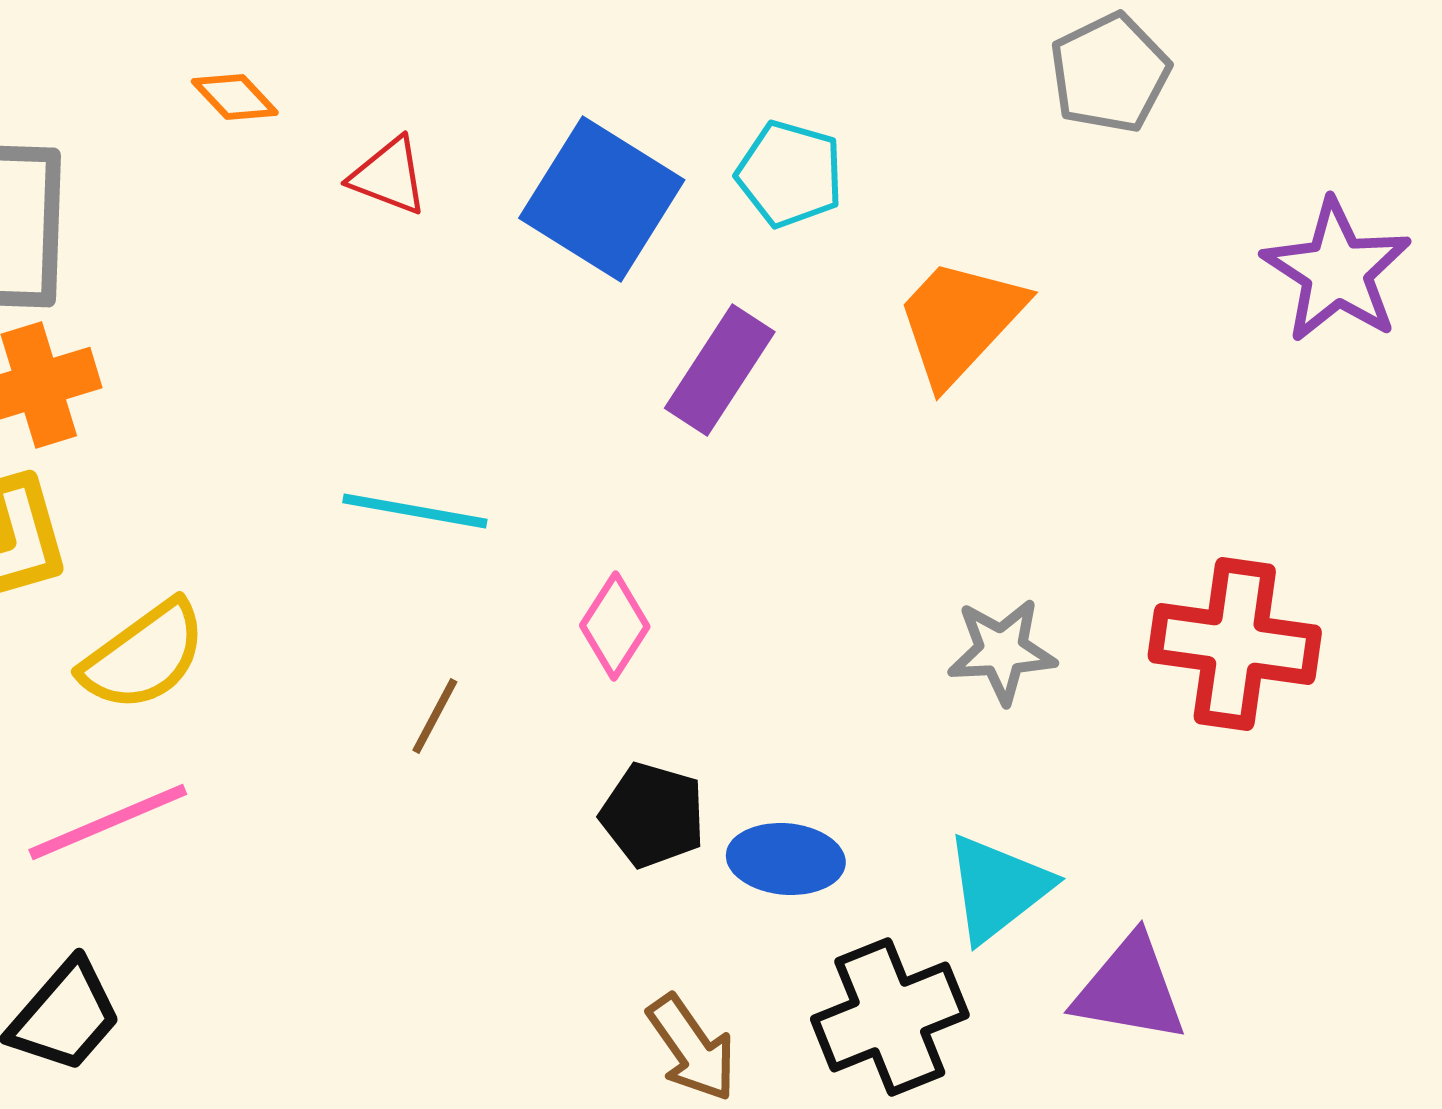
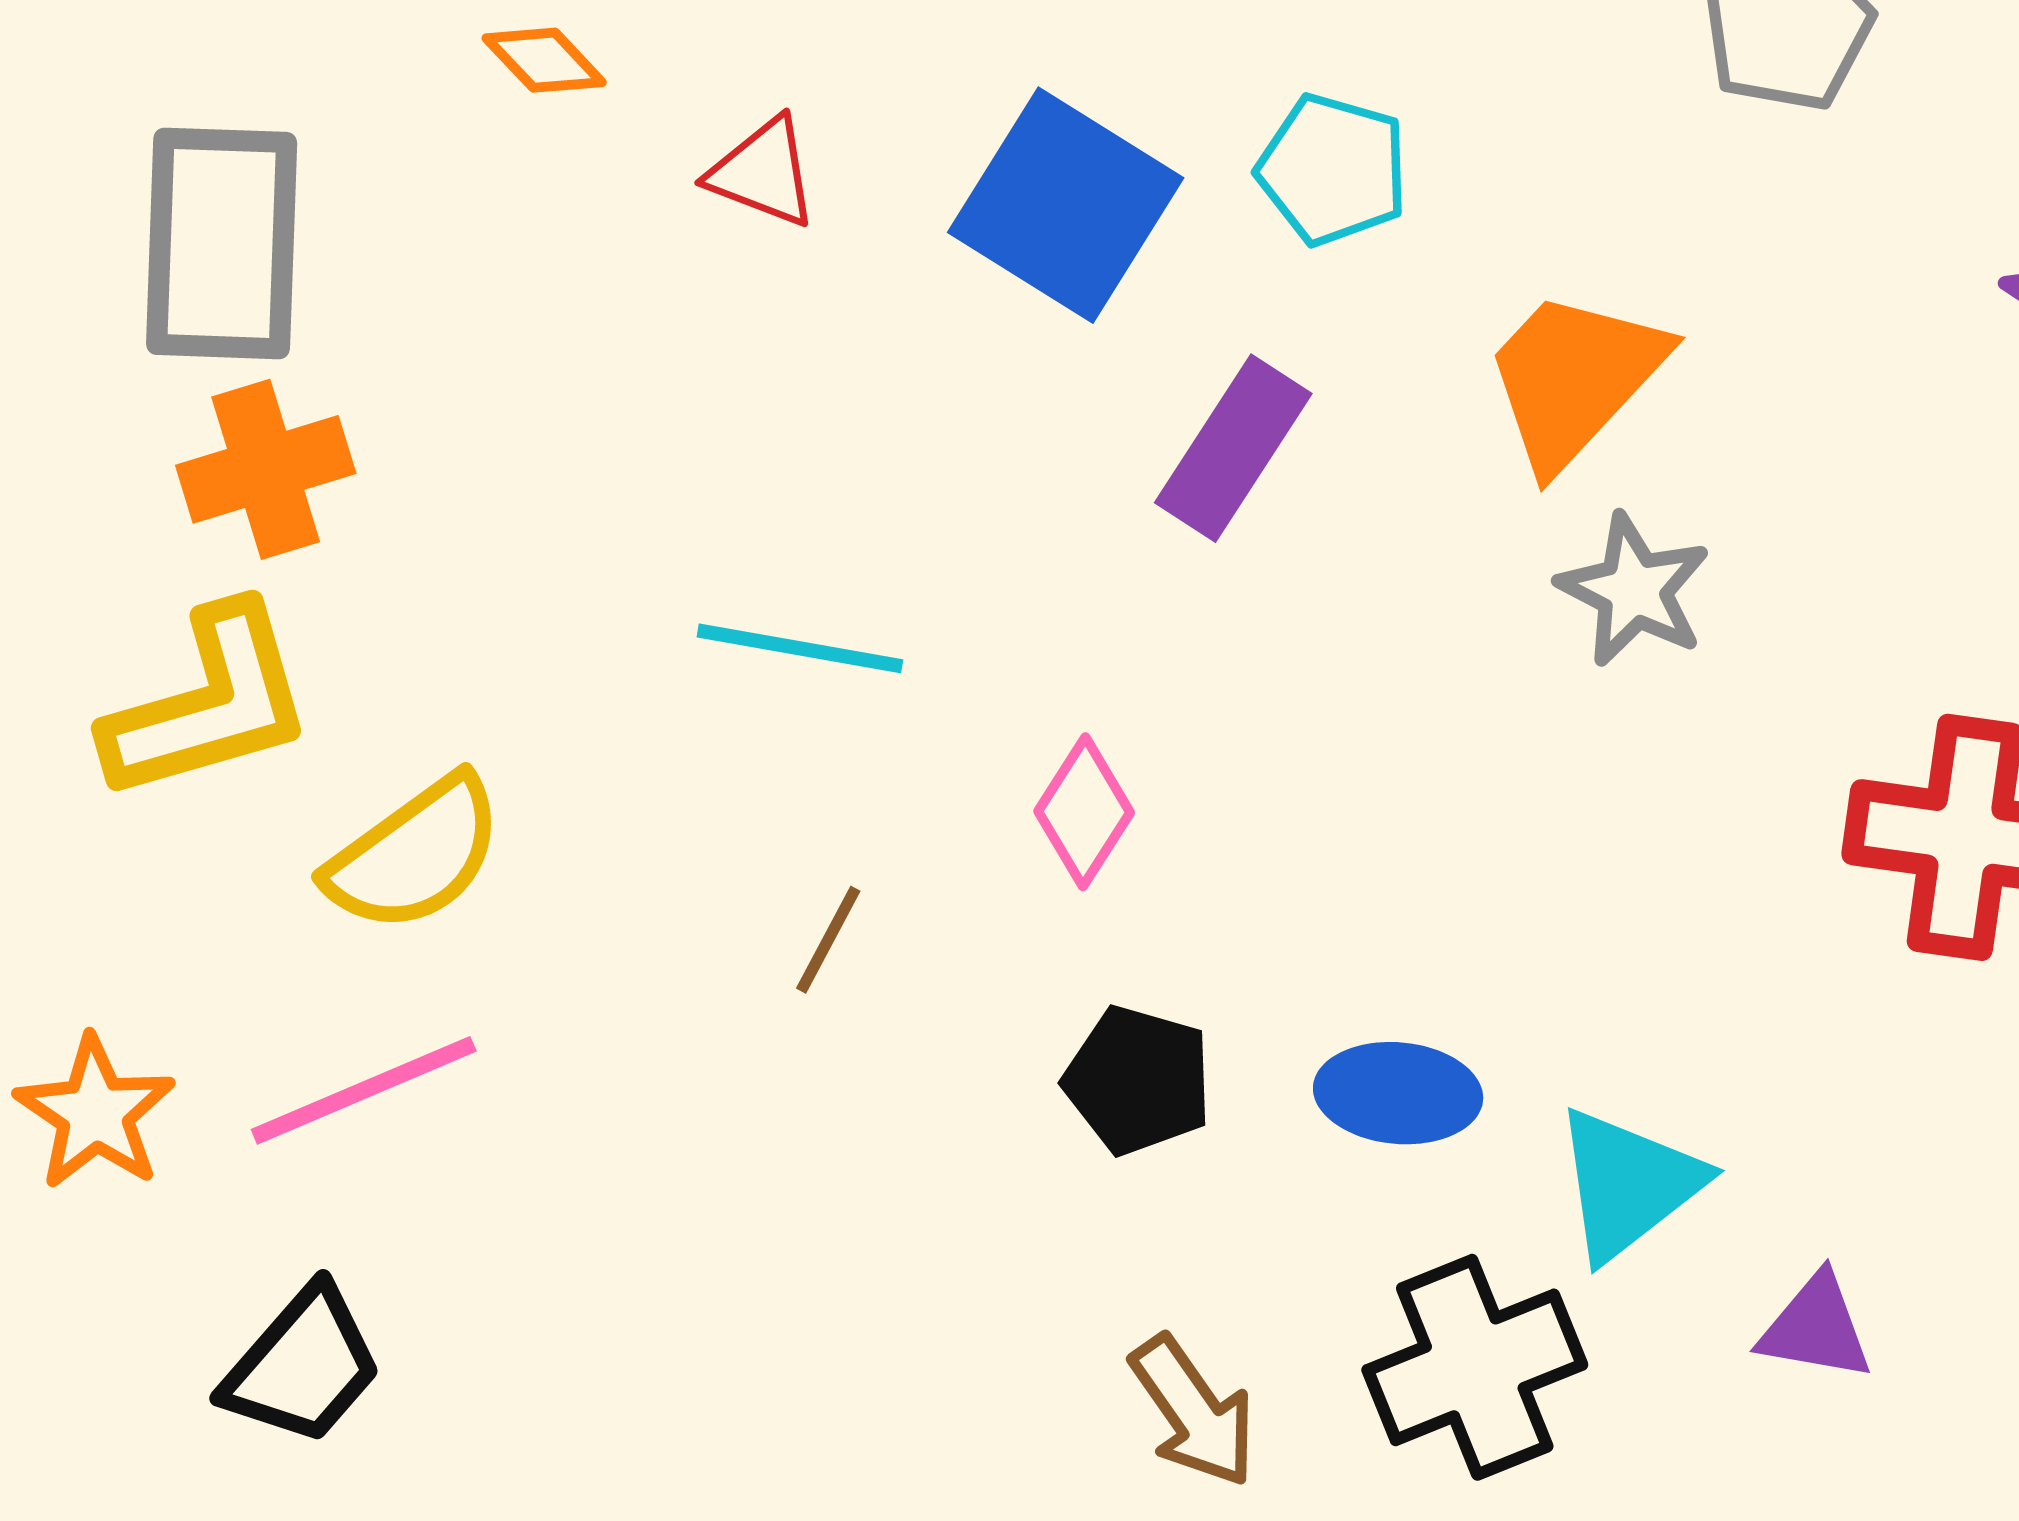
gray star: (1002, 651) -> (1634, 590), moved, turned 30
blue ellipse: (786, 859) -> (1398, 1093), moved
purple triangle: (1130, 989) -> (1816, 1328), size x0.7

